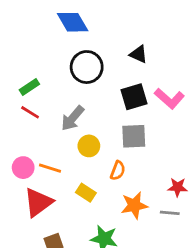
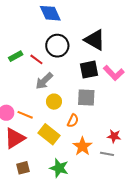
black triangle: (139, 54) -> (95, 40), size x1.6
red line: (30, 112) -> (36, 59), moved
yellow rectangle: (86, 193) -> (49, 134), size x1.5
orange star: (134, 205) -> (82, 146), turned -30

